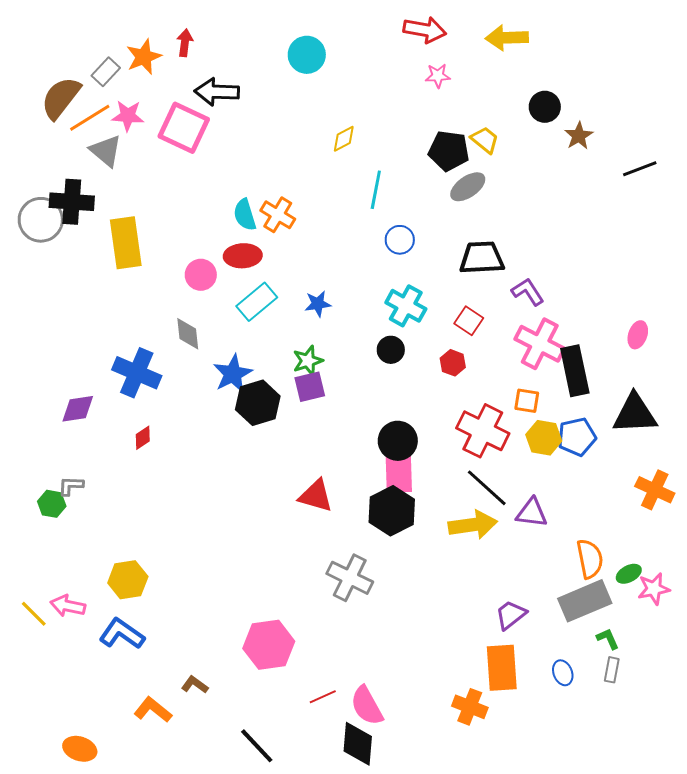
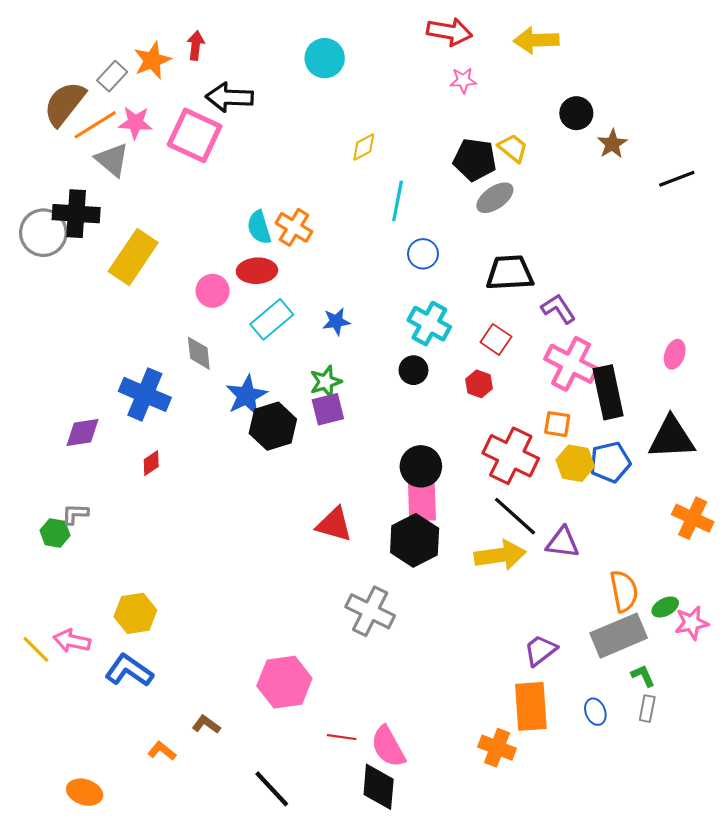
yellow rectangle: (126, 243) -> (133, 257), turned 42
red line: (323, 697) -> (342, 737), turned 32
orange L-shape: (153, 710) -> (162, 751), size x0.7

